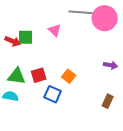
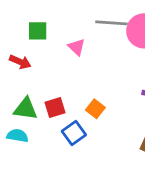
green square: (26, 37) -> (38, 31), moved
blue square: (53, 94) -> (74, 133), turned 30

